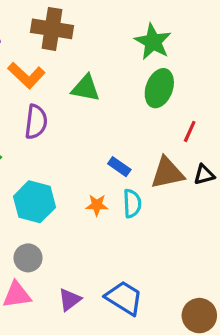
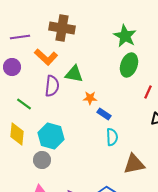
green triangle: (86, 88) -> (74, 74), moved
brown triangle: (167, 173) -> (134, 164), moved
orange star: (97, 205) -> (90, 98), moved
gray circle: (28, 258) -> (42, 160), moved

